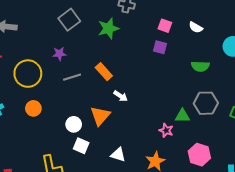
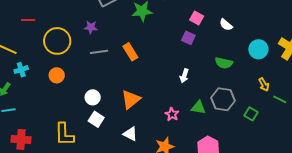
white arrow: (121, 96) -> (184, 76), moved, turned 64
orange triangle: (100, 116) -> (131, 100), moved
pink star: (166, 130) -> (172, 114), moved

